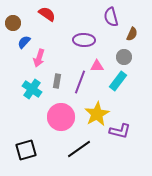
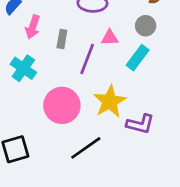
gray rectangle: (57, 81) -> (62, 39), moved

